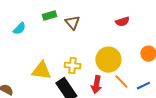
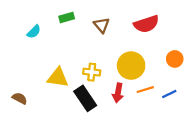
red semicircle: (122, 22) -> (146, 24), size x1.6
brown triangle: (72, 23) -> (102, 25), moved
orange line: (121, 82) -> (145, 90), turned -63

